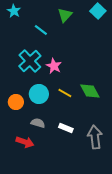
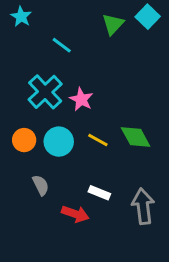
green triangle: (65, 15) -> (113, 24), moved
orange circle: (16, 102) -> (24, 140), moved
gray semicircle: (38, 123) -> (41, 185), moved, turned 48
red arrow: (25, 142) -> (75, 214), moved

